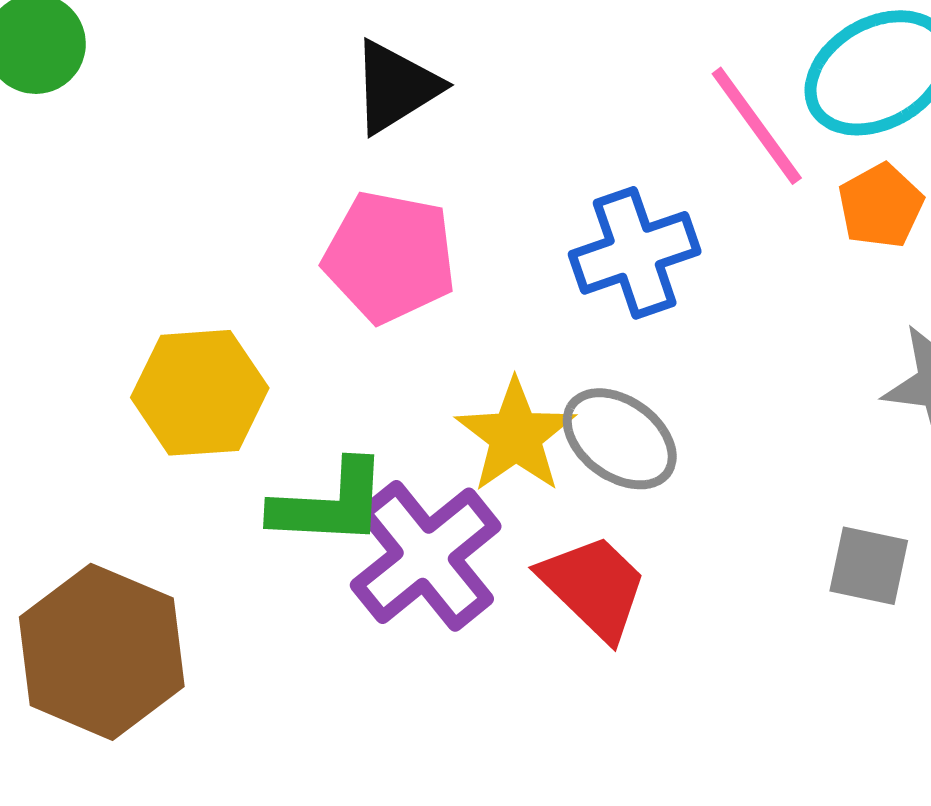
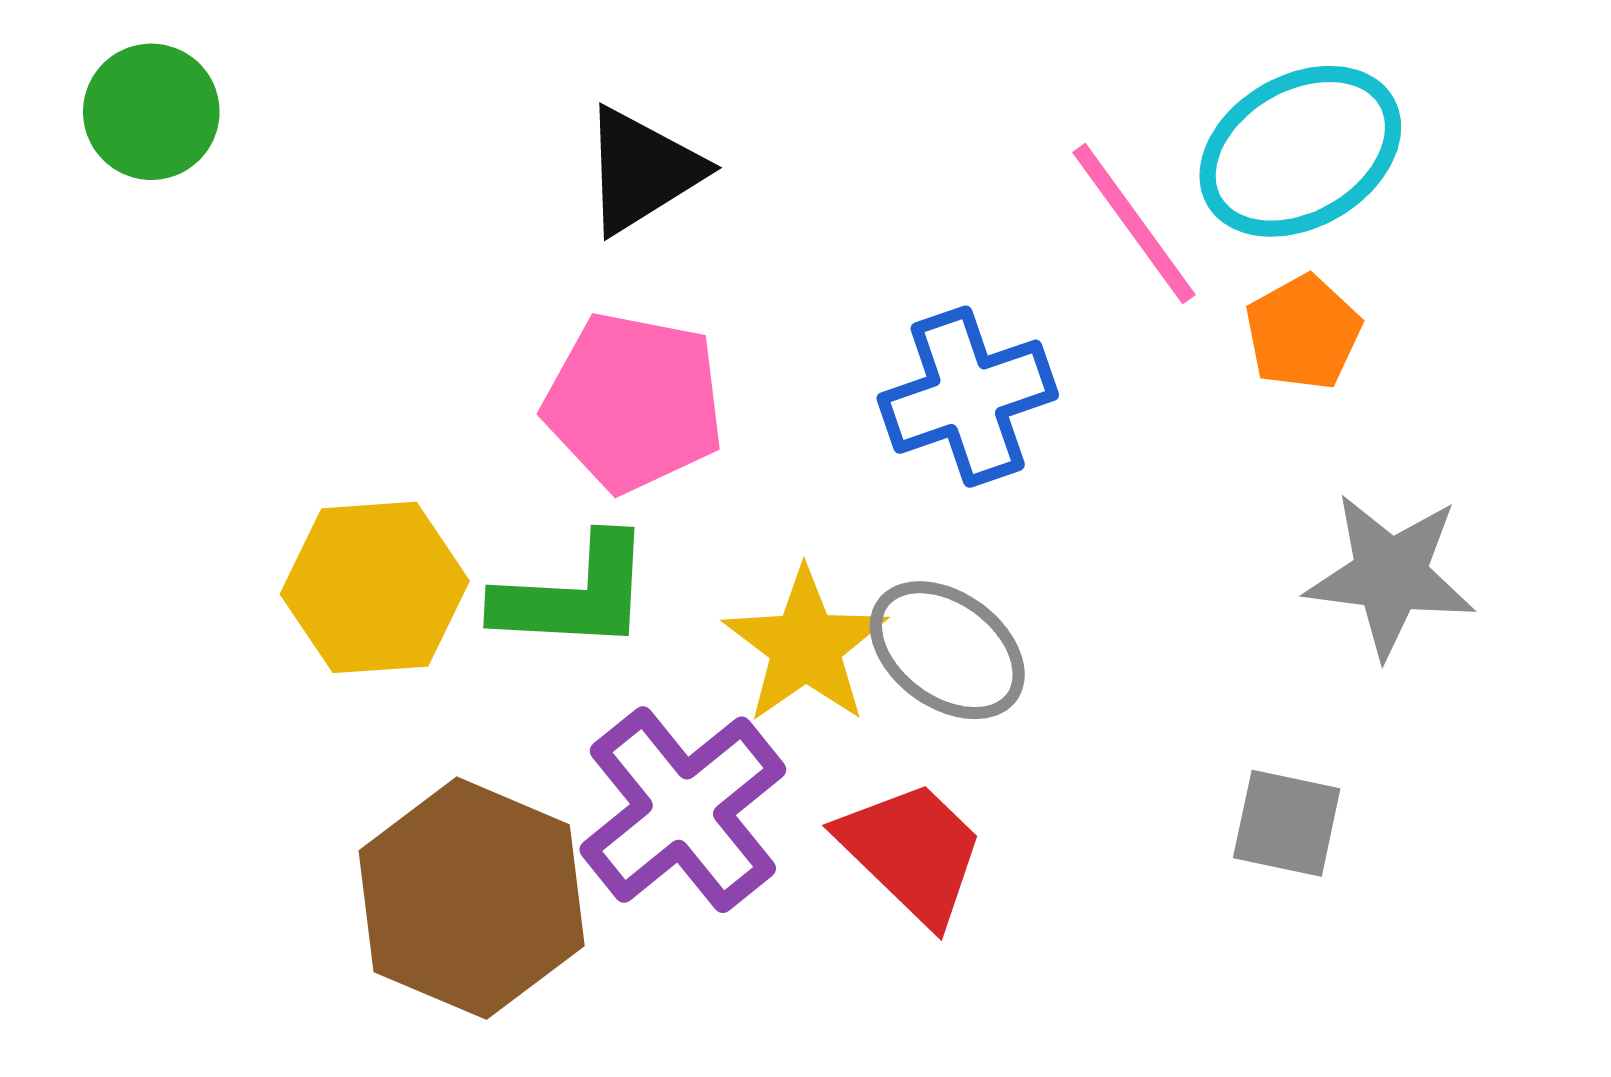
green L-shape: (330, 504) -> (574, 594), moved
brown hexagon: (102, 652) -> (472, 898), moved

